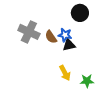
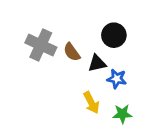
black circle: (80, 13) -> (114, 35), moved
blue star: (65, 35) -> (117, 79), moved

